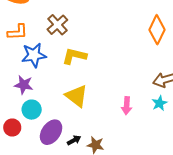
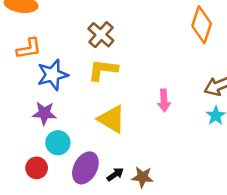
brown cross: (57, 25) -> (101, 35), moved
pink arrow: (127, 106) -> (164, 100), moved

